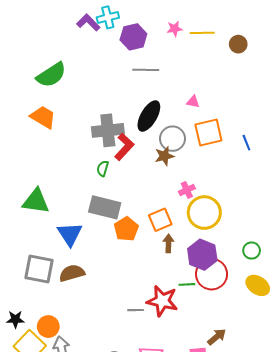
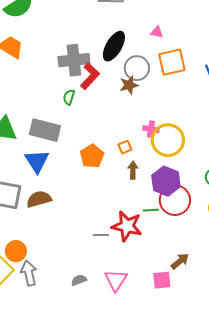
pink cross: (187, 190) -> (151, 129), moved, turned 35
gray rectangle: (105, 207) -> (45, 130), moved
orange square: (160, 220) -> (125, 147), size x0.6

